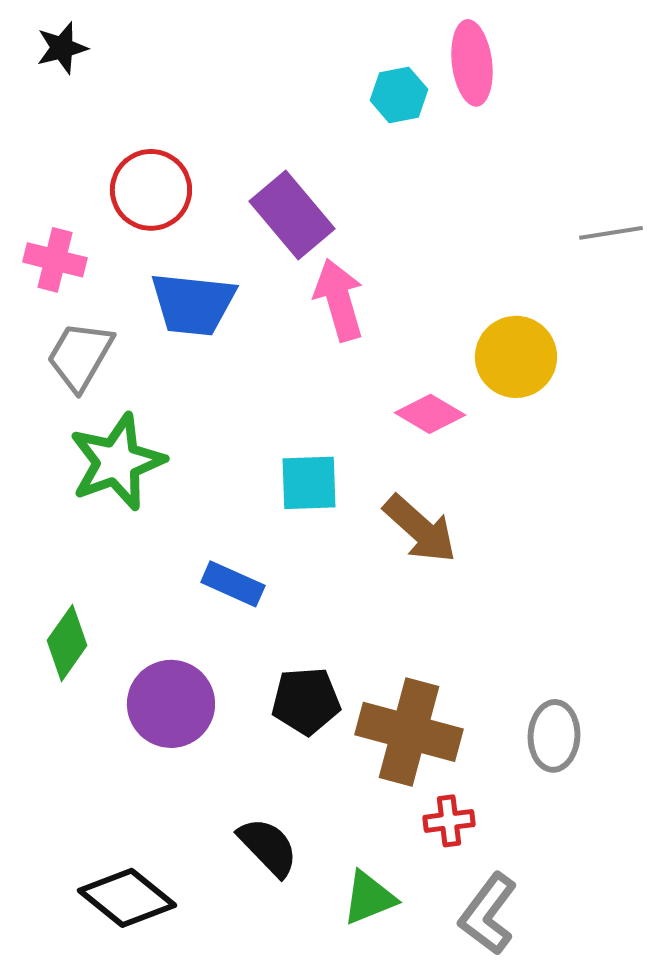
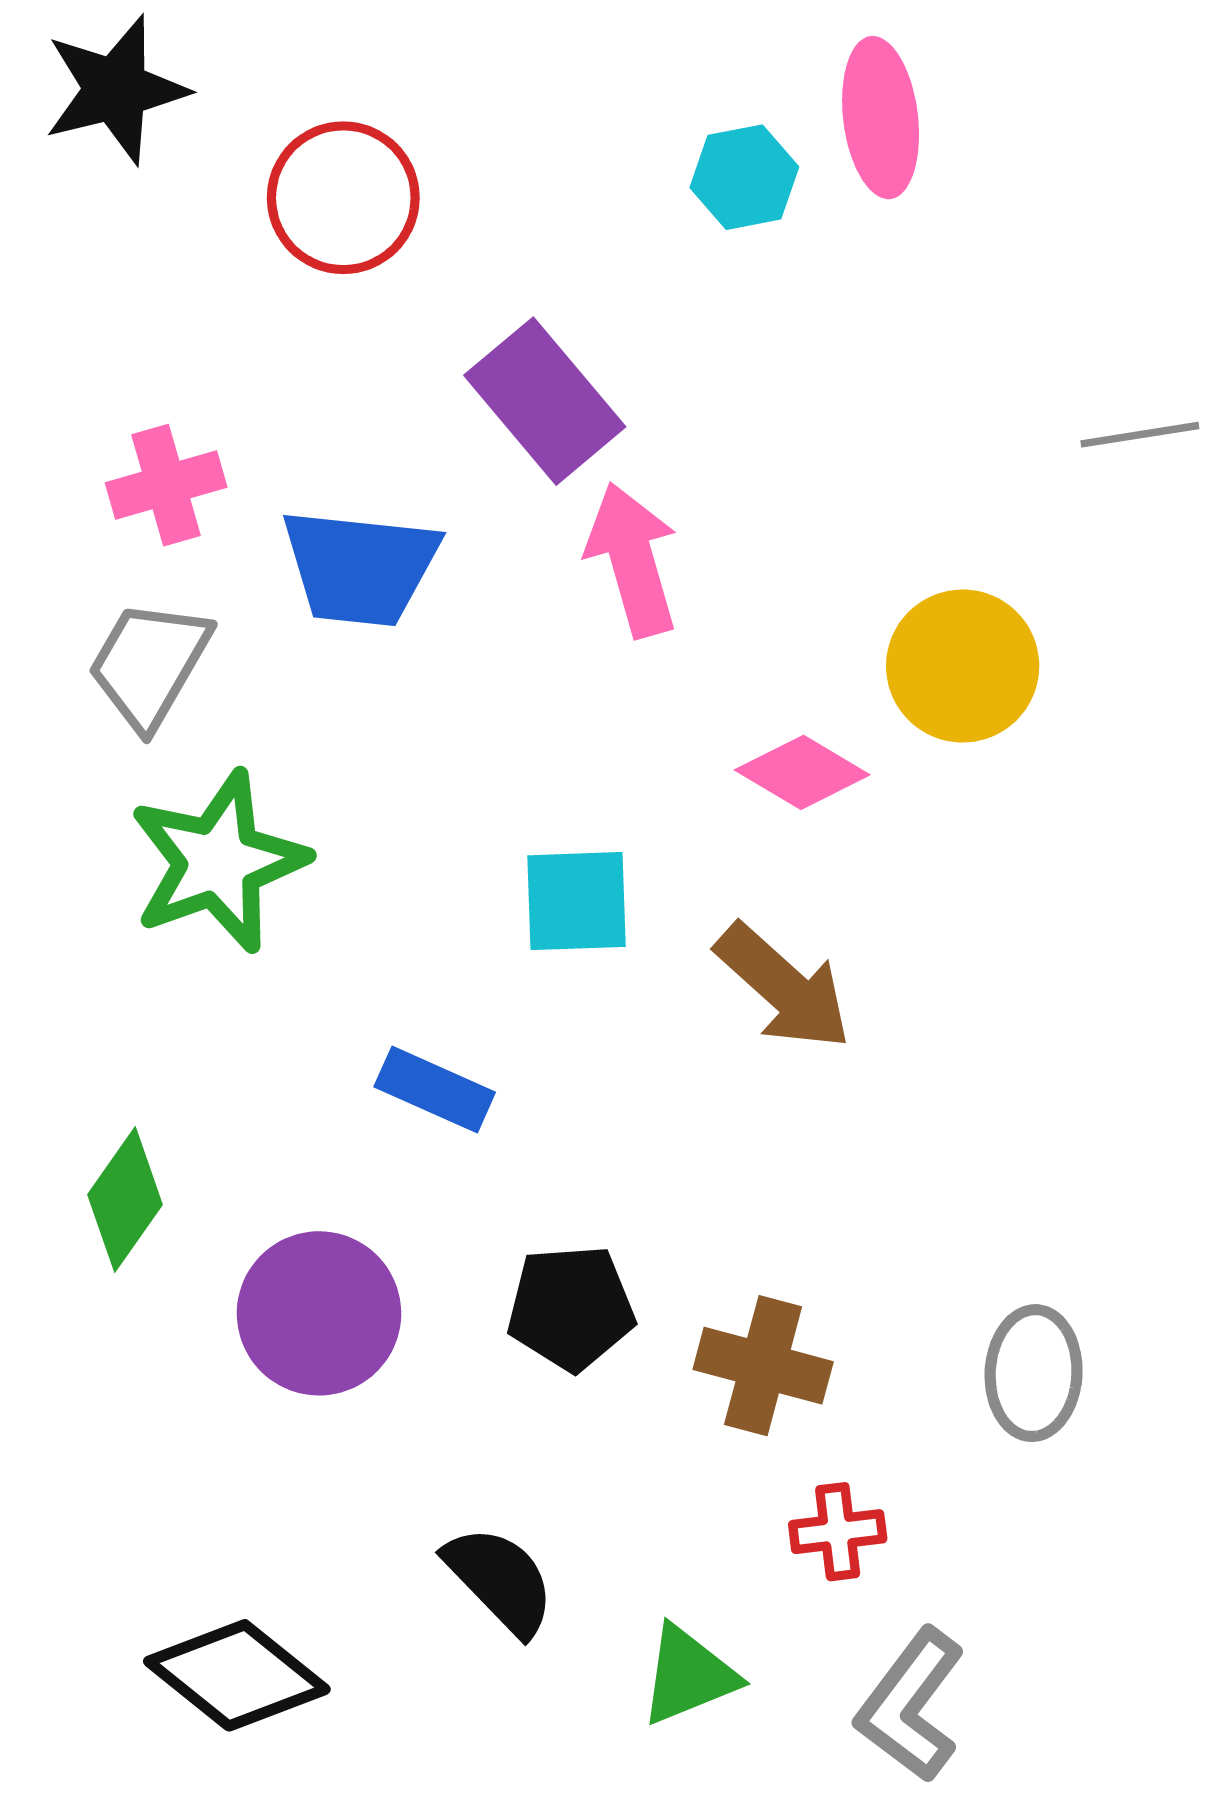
black star: (62, 48) -> (116, 90), size x1.5
red circle: (151, 190) -> (343, 198), moved
pink cross: (55, 260) -> (166, 485), moved, turned -30
brown cross: (409, 732) -> (763, 1366), size x0.7

